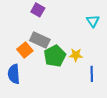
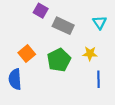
gray rectangle: (40, 40) -> (63, 26), moved
yellow star: (76, 55) -> (90, 54), moved

